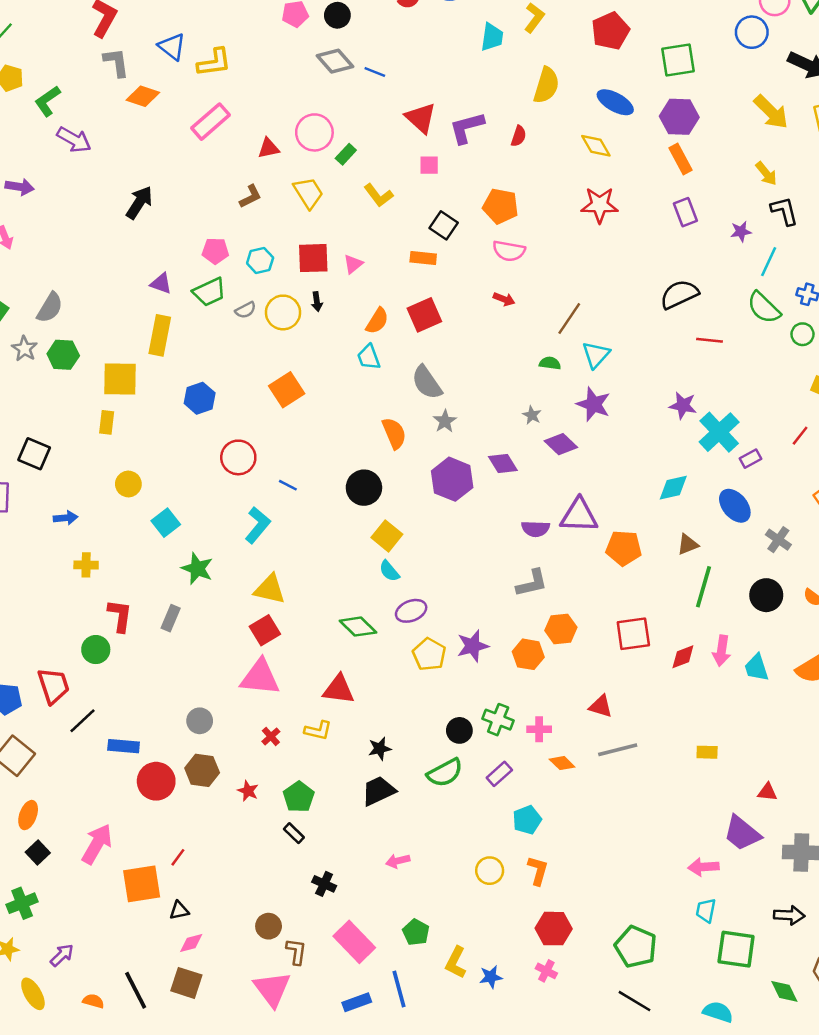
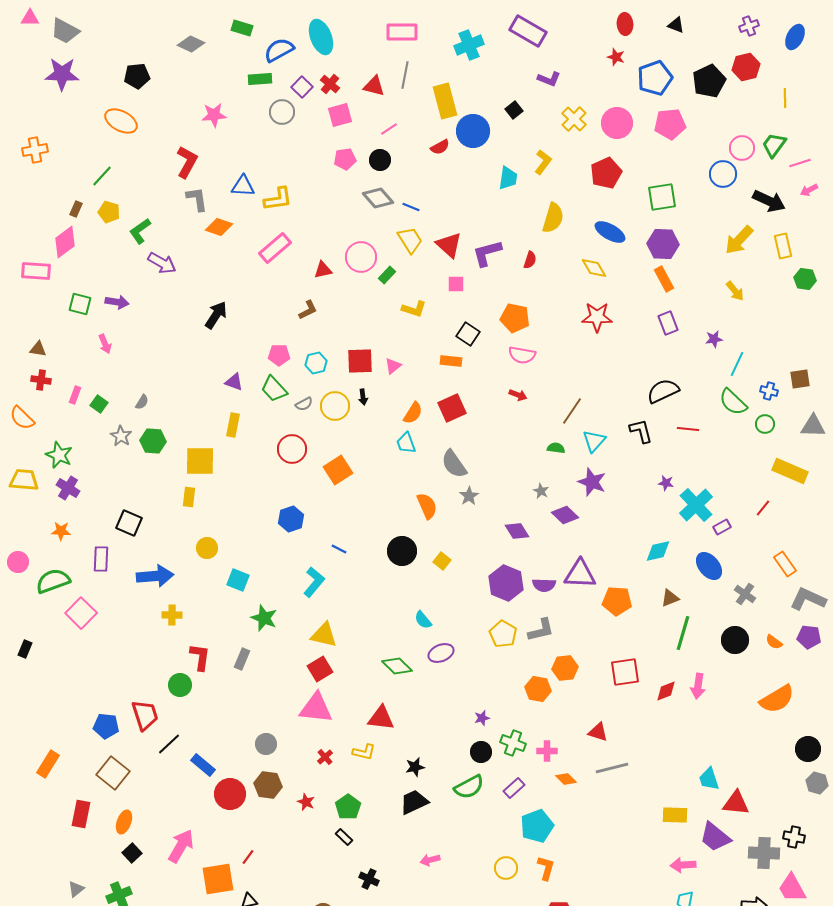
blue triangle: (172, 47) -> (243, 186), turned -35
yellow arrow: (771, 112) -> (739, 240), turned 88
yellow trapezoid: (308, 193) -> (410, 240), moved
yellow L-shape: (378, 195) -> (414, 309), turned -35
black L-shape: (784, 211) -> (641, 431), moved
green trapezoid: (209, 292) -> (274, 389), turned 72
gray semicircle: (50, 308) -> (142, 402), size x0.6
yellow rectangle: (160, 335) -> (233, 425), size x0.7
blue hexagon: (200, 398) -> (291, 519), moved
purple star: (683, 405) -> (666, 483), size x0.7
red circle: (238, 457) -> (292, 449), moved
purple hexagon: (452, 479) -> (506, 583), moved
blue arrow: (66, 518) -> (155, 576), size x1.8
cyan square: (166, 523) -> (238, 580), turned -30
yellow square: (387, 536) -> (442, 561), moved, size x0.7
purple star: (473, 646) -> (482, 718), moved, size x0.6
yellow pentagon: (429, 654) -> (503, 634), moved
cyan trapezoid: (757, 668) -> (709, 779), moved
blue rectangle: (124, 746) -> (203, 765), turned 35
yellow rectangle: (707, 752) -> (675, 815), moved, size x1.4
red triangle: (767, 792) -> (736, 803), size x1.6
cyan pentagon: (527, 820) -> (537, 826), size x1.4

